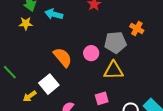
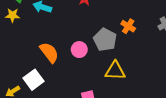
gray pentagon: (115, 42) -> (105, 40), turned 30
yellow triangle: (114, 70) -> (115, 71), moved

